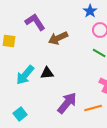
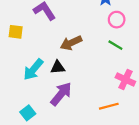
brown arrow: (58, 38) -> (71, 43), moved
purple arrow: (67, 103) -> (61, 94), moved

